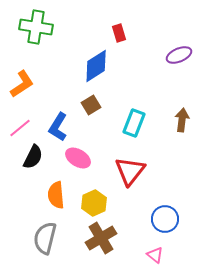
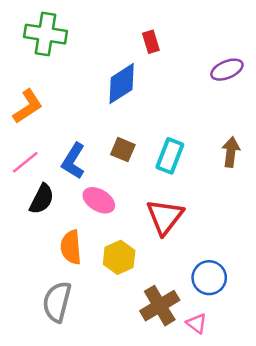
brown square: (91, 105) -> (123, 150), moved, turned -36
brown cross: (101, 238) -> (160, 306), moved

